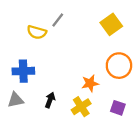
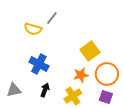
yellow square: (111, 24) -> (90, 51), moved
orange circle: (119, 66) -> (107, 74), moved
blue cross: (23, 71) -> (39, 64), moved, turned 30

